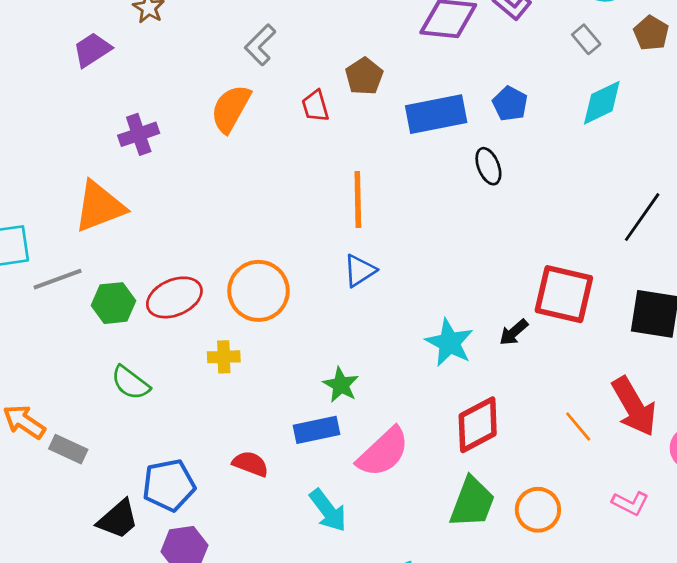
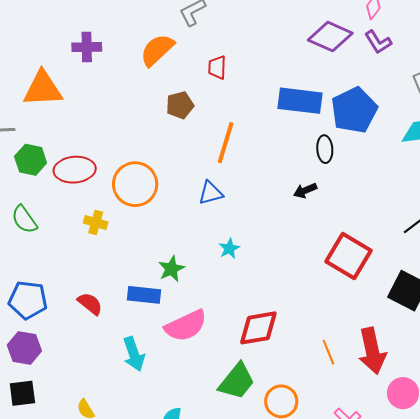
brown pentagon: (364, 76) -> (180, 105), moved
blue pentagon: (510, 104) -> (354, 110), size x1.8
black arrow: (514, 332) -> (305, 191), moved
cyan star: (449, 343) -> (229, 249), moved, size x0.6

